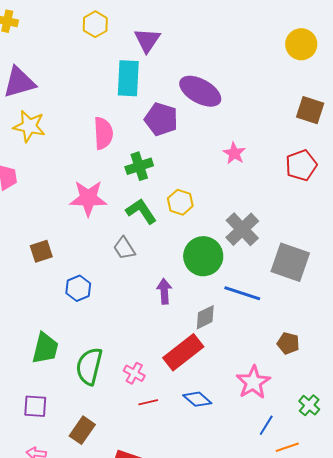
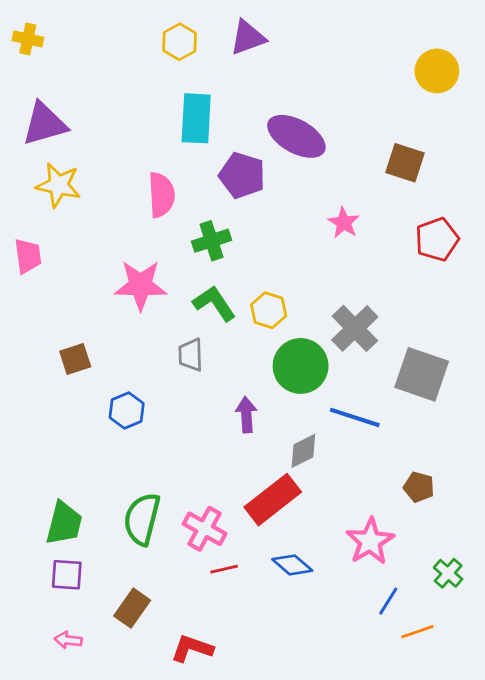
yellow hexagon: (95, 24) -> (180, 42), moved
purple triangle: (147, 40) -> (248, 38), moved, turned 36
brown square: (310, 110) -> (405, 163), moved
yellow hexagon: (180, 202) -> (269, 310), moved
gray trapezoid: (124, 248) -> (191, 355), turned 30
green trapezoid: (45, 348) -> (64, 523), moved
pink cross: (134, 373) -> (205, 529), size x1.4

